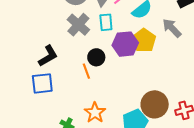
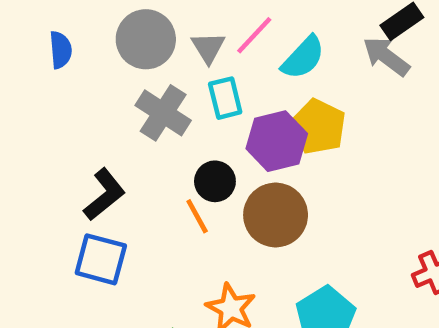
gray arrow: (172, 28) -> (386, 56), moved
blue square: (42, 83) -> (101, 259), turned 30
brown circle: (155, 104) -> (276, 215), moved

